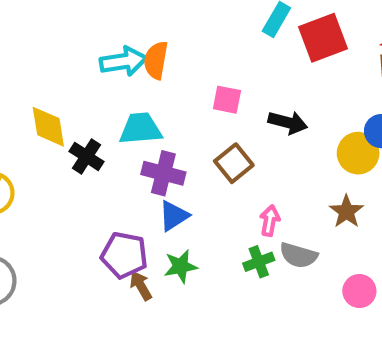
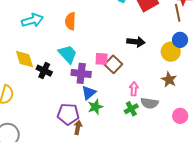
cyan arrow: (123, 61) -> (32, 20), moved
pink square: (227, 100) -> (102, 59), moved
cyan trapezoid: (140, 129) -> (68, 54), turned 60
green star: (181, 266) -> (95, 107), moved
brown arrow: (141, 286) -> (78, 127), turned 48

